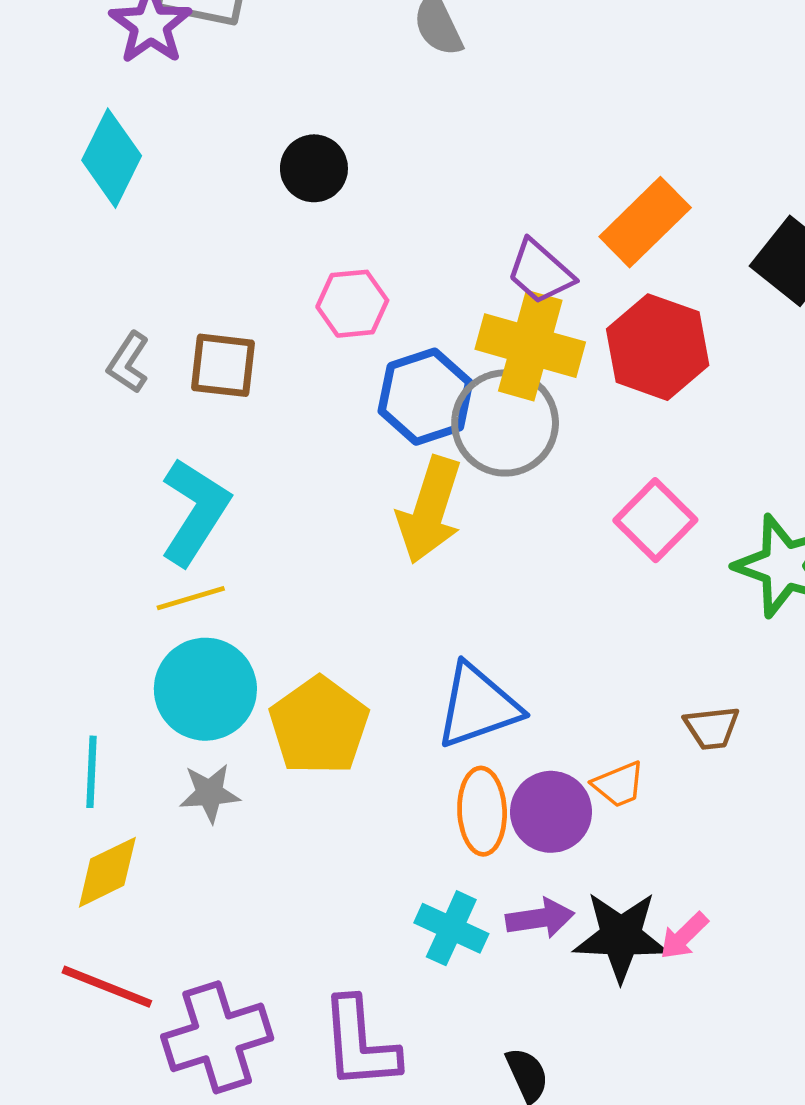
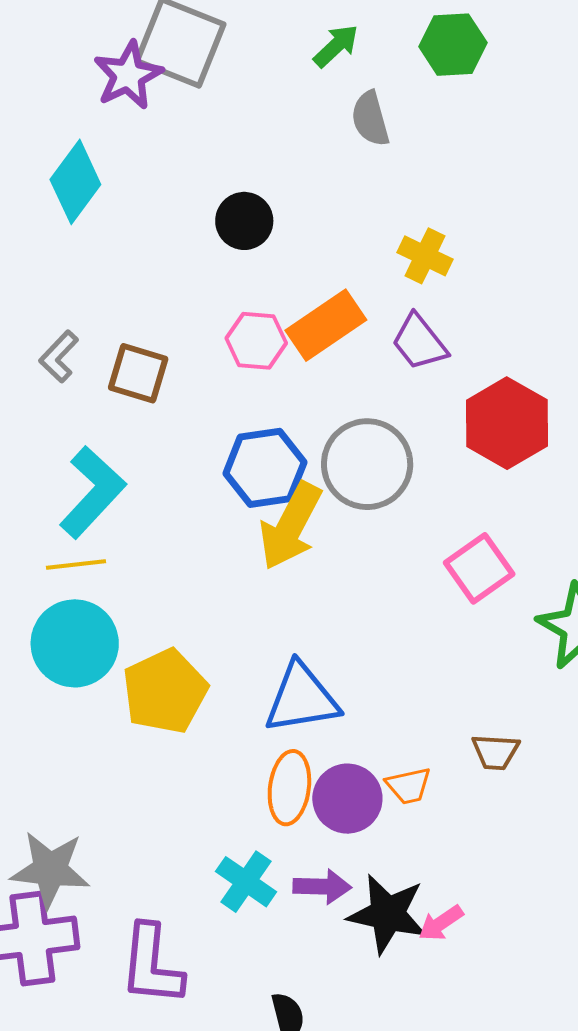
orange rectangle: (645, 222) -> (326, 325), moved
yellow cross: (530, 346) -> (425, 256), moved, size x0.6
blue hexagon: (425, 397) -> (265, 468), moved
gray star: (210, 793) -> (50, 870), moved, size x1.5

